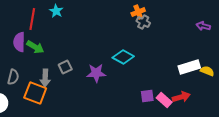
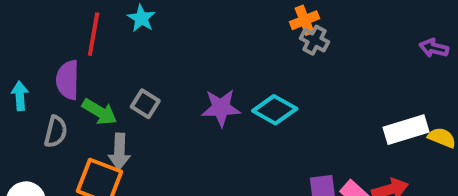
green arrow: (35, 47) -> (100, 112), moved
gray square: (65, 67) -> (145, 104), moved, turned -32
purple star: (96, 73) -> (221, 108), moved
gray semicircle: (13, 77) -> (56, 132), moved

